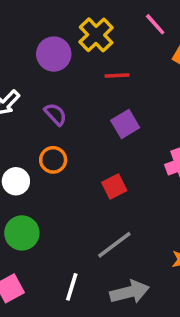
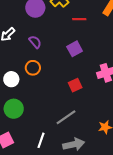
red line: (117, 76) -> (79, 19), moved
red square: (114, 187) -> (75, 85), moved

